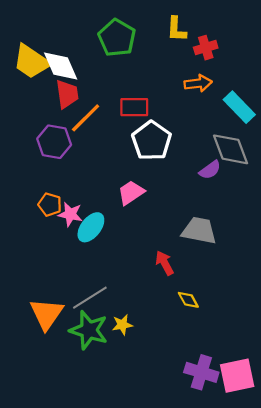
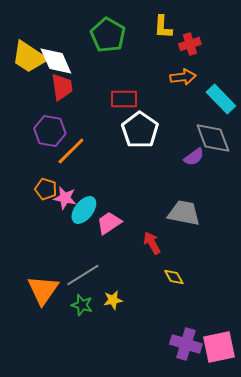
orange line: (86, 118) -> (71, 151), moved
pink trapezoid: (131, 193) -> (109, 223), moved
green star: (89, 330) -> (82, 305), size x0.6

